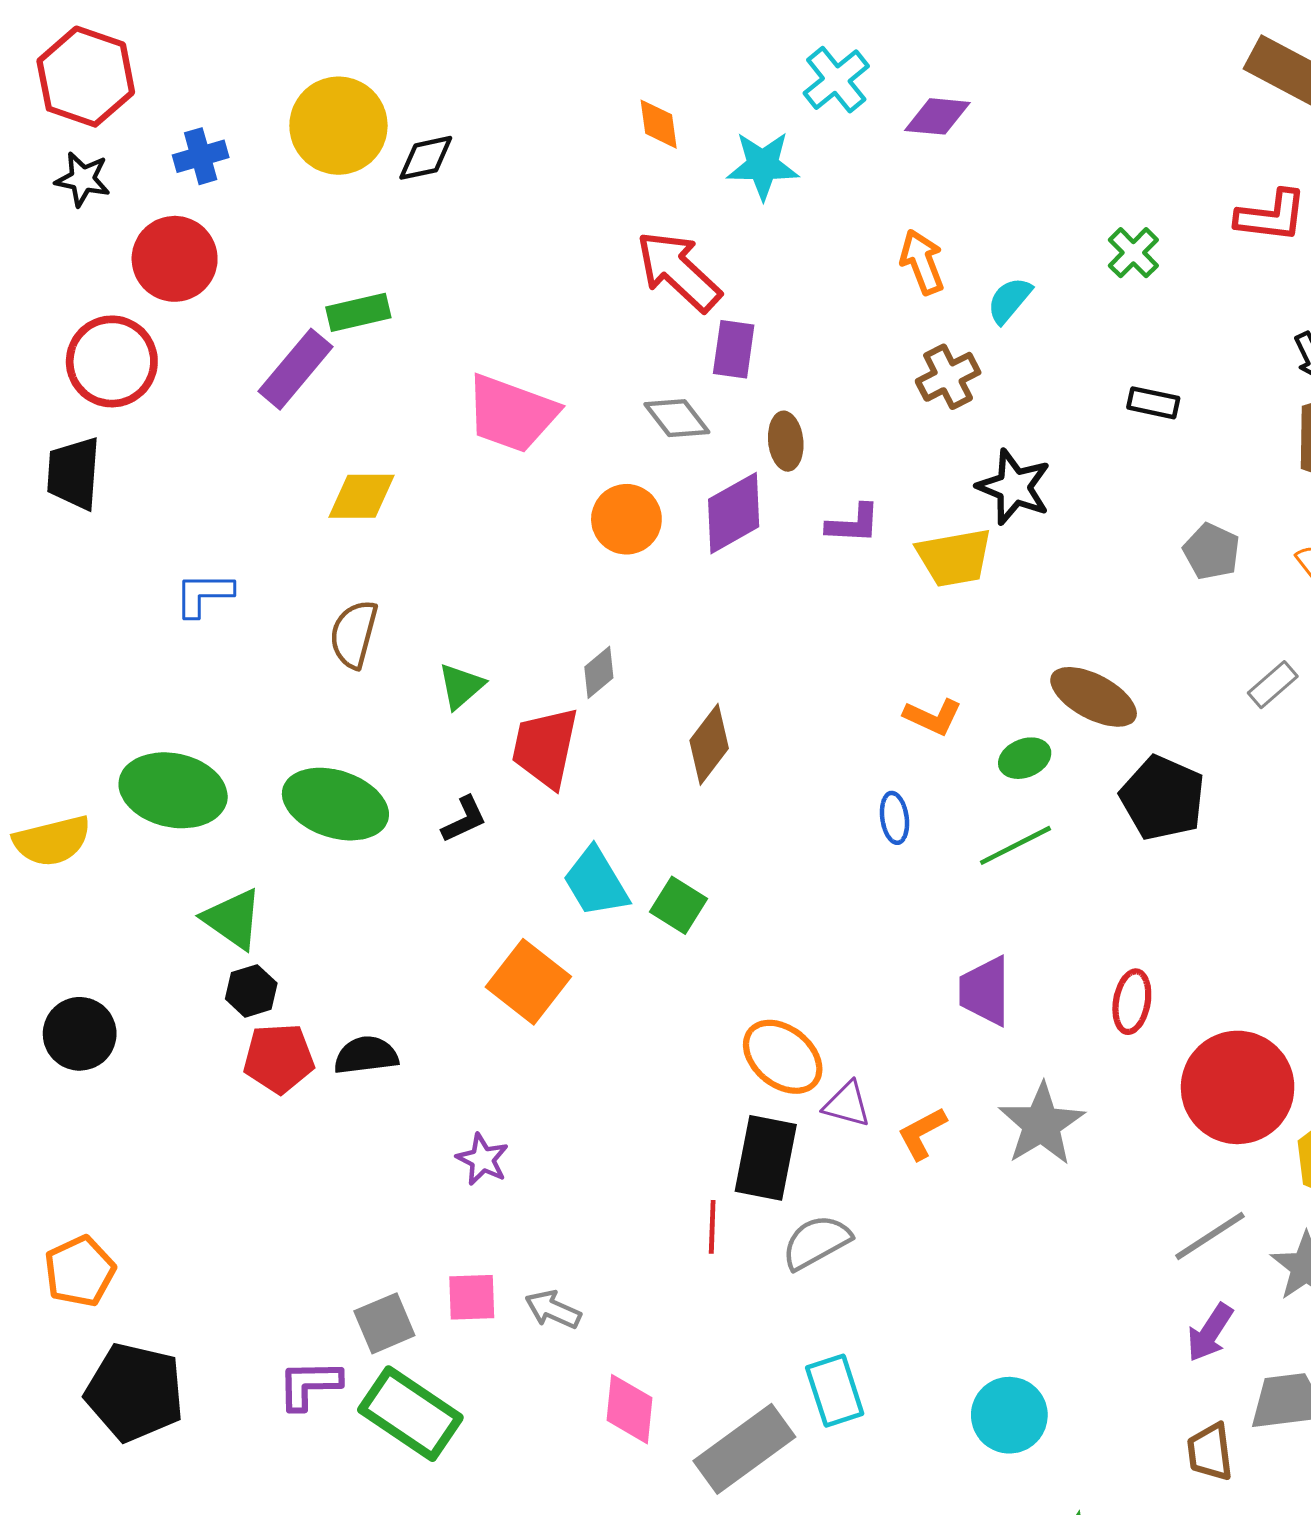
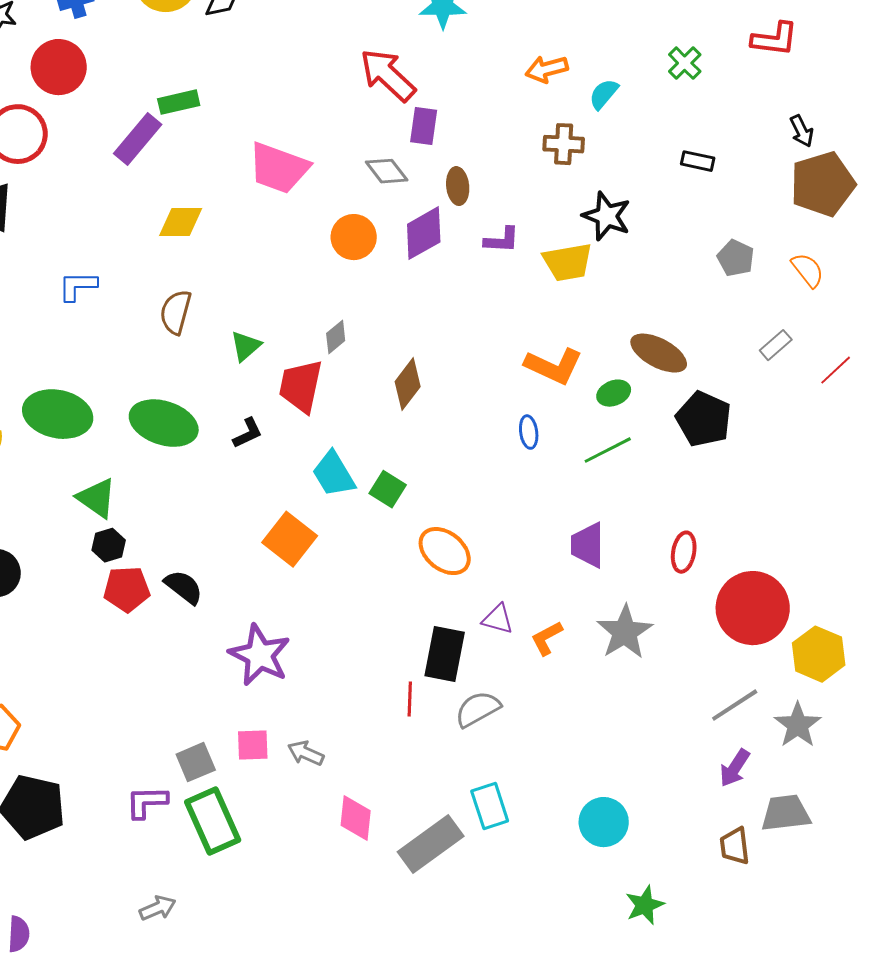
orange arrow: (922, 262) -> (547, 69), turned -84
brown cross: (948, 377) -> (564, 144), turned 30
orange L-shape: (933, 717) -> (554, 366), size x1.5
black semicircle: (366, 1055) -> (184, 587), turned 45
orange ellipse: (783, 1057) -> (445, 551), moved
purple star: (482, 1159) -> (260, 655), size x1.8
green rectangle: (410, 1414) -> (213, 821), turned 32

